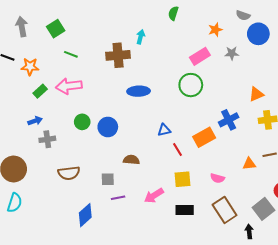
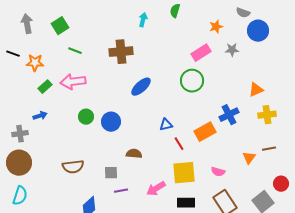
cyan arrow: (141, 37) -> (143, 20), moved
blue ellipse: (139, 91) -> (141, 87), turned -40
gray cross: (47, 139) -> (20, 134), moved
orange triangle: (249, 164) -> (249, 158), turned -48
yellow square: (183, 179) -> (184, 173), size x1.4

